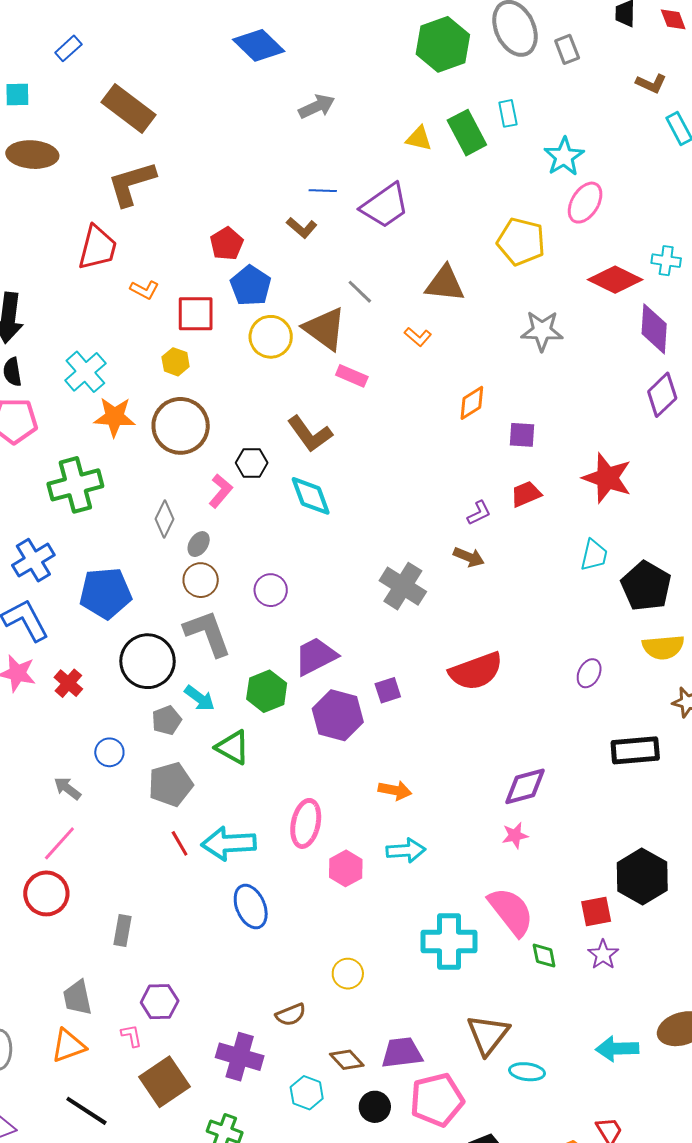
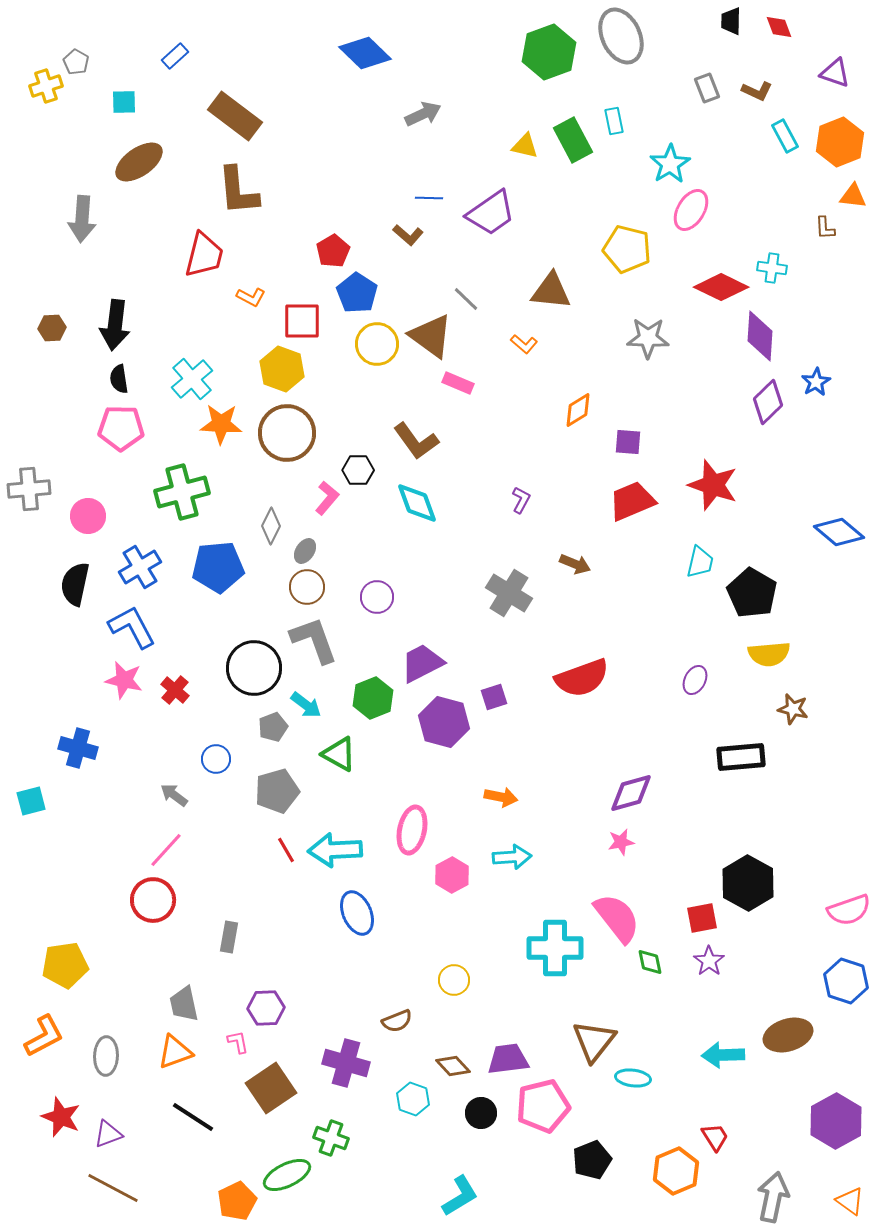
gray rectangle: (567, 49) -> (707, 88), moved
brown ellipse: (32, 155) -> (139, 162), turned -39
brown L-shape: (131, 184) -> (238, 191), turned -78
yellow hexagon: (176, 362) -> (282, 369), size x1.6
red trapezoid: (526, 494) -> (632, 501), size x1.5
purple L-shape: (479, 513) -> (521, 500), moved, turned -36
blue pentagon: (105, 593) -> (218, 567), moved

